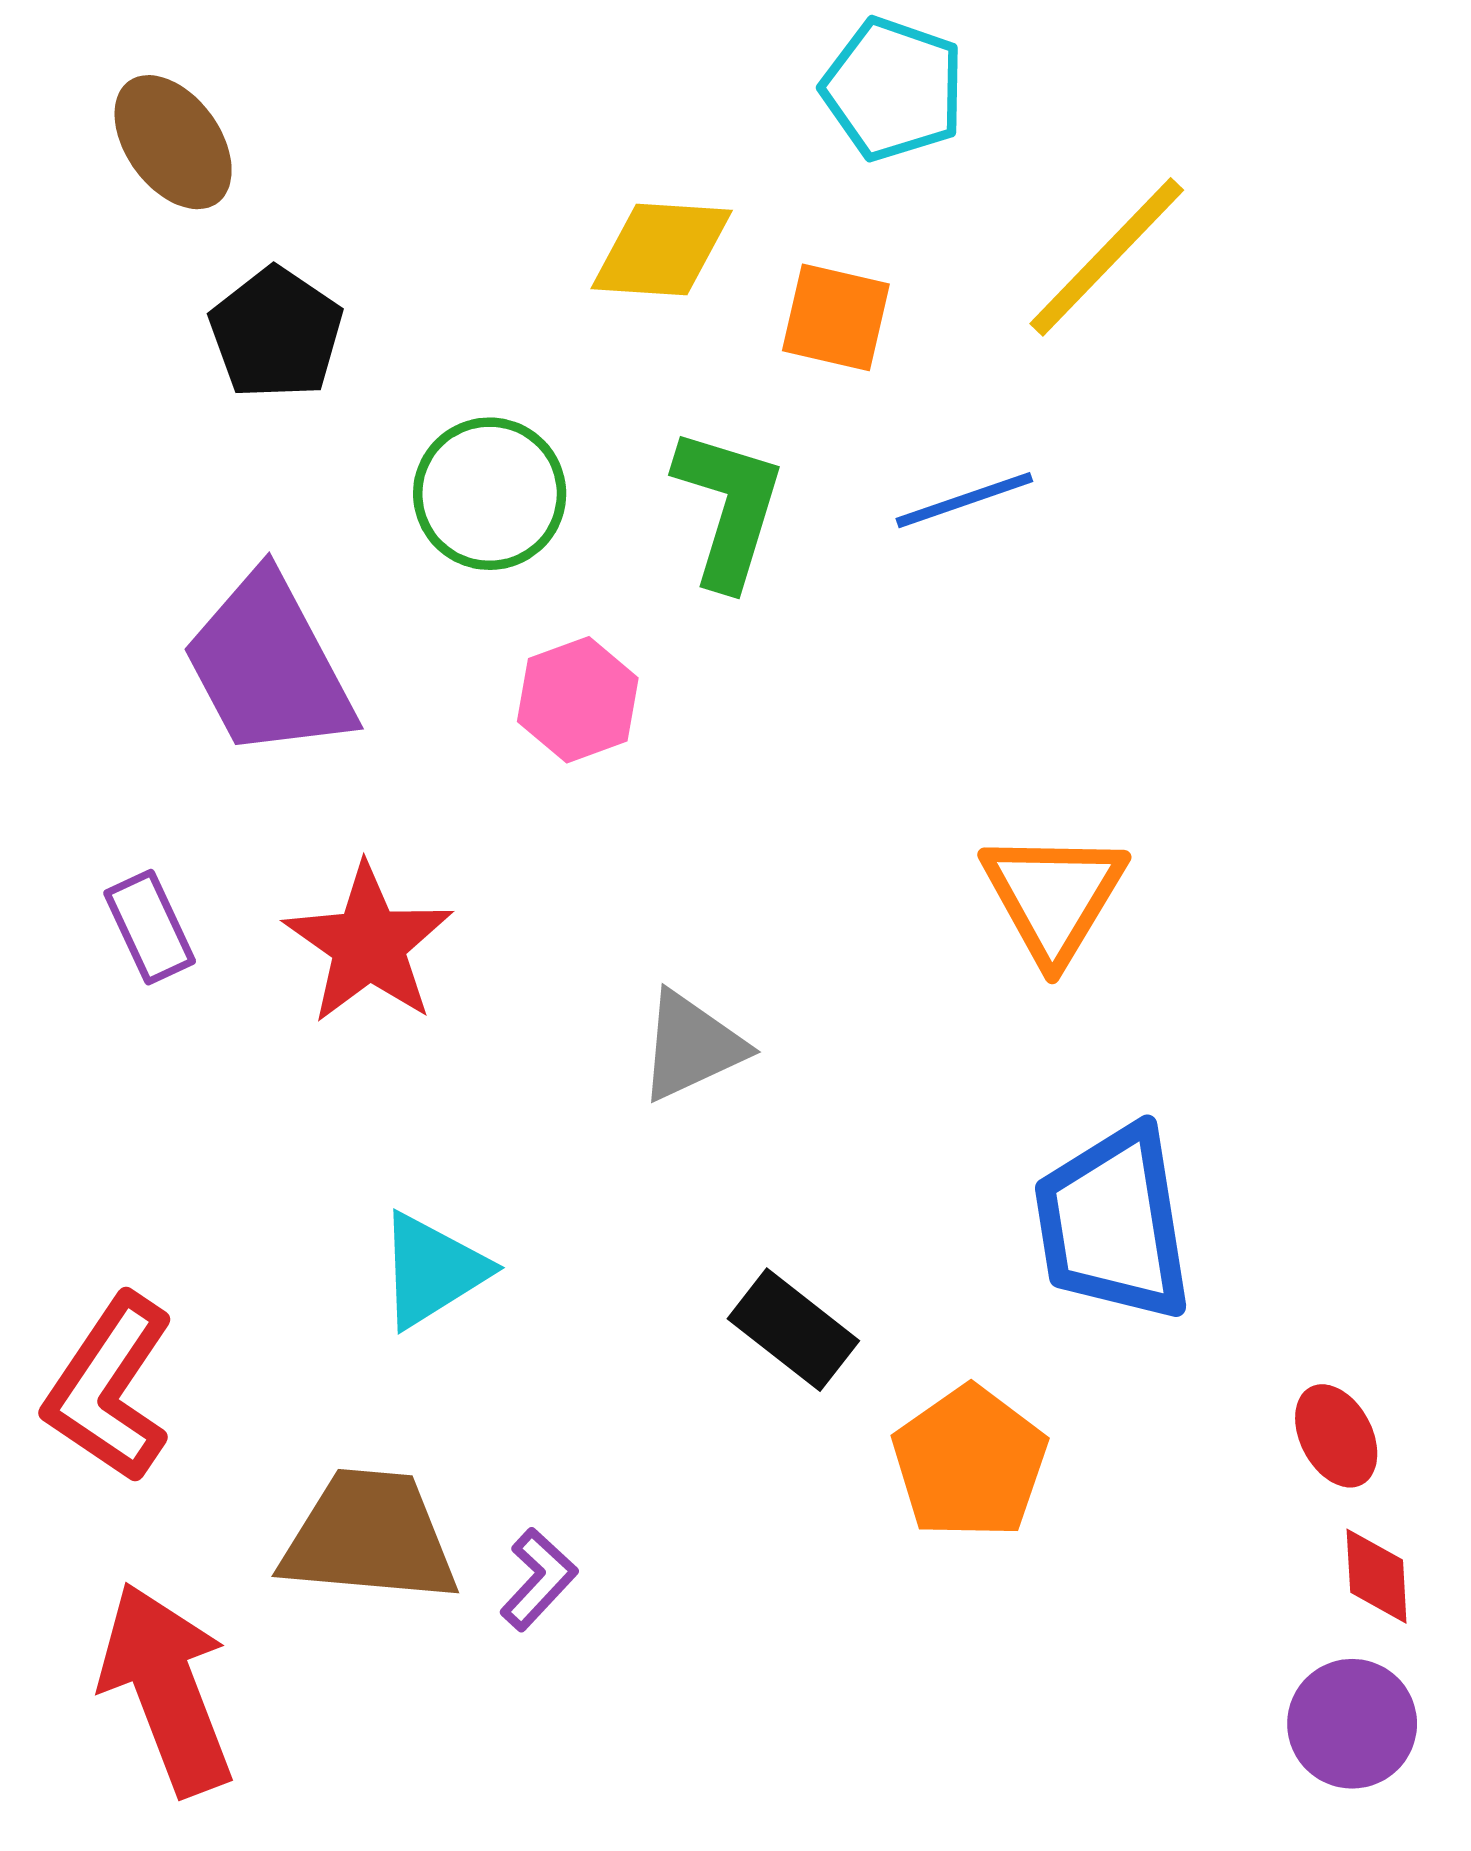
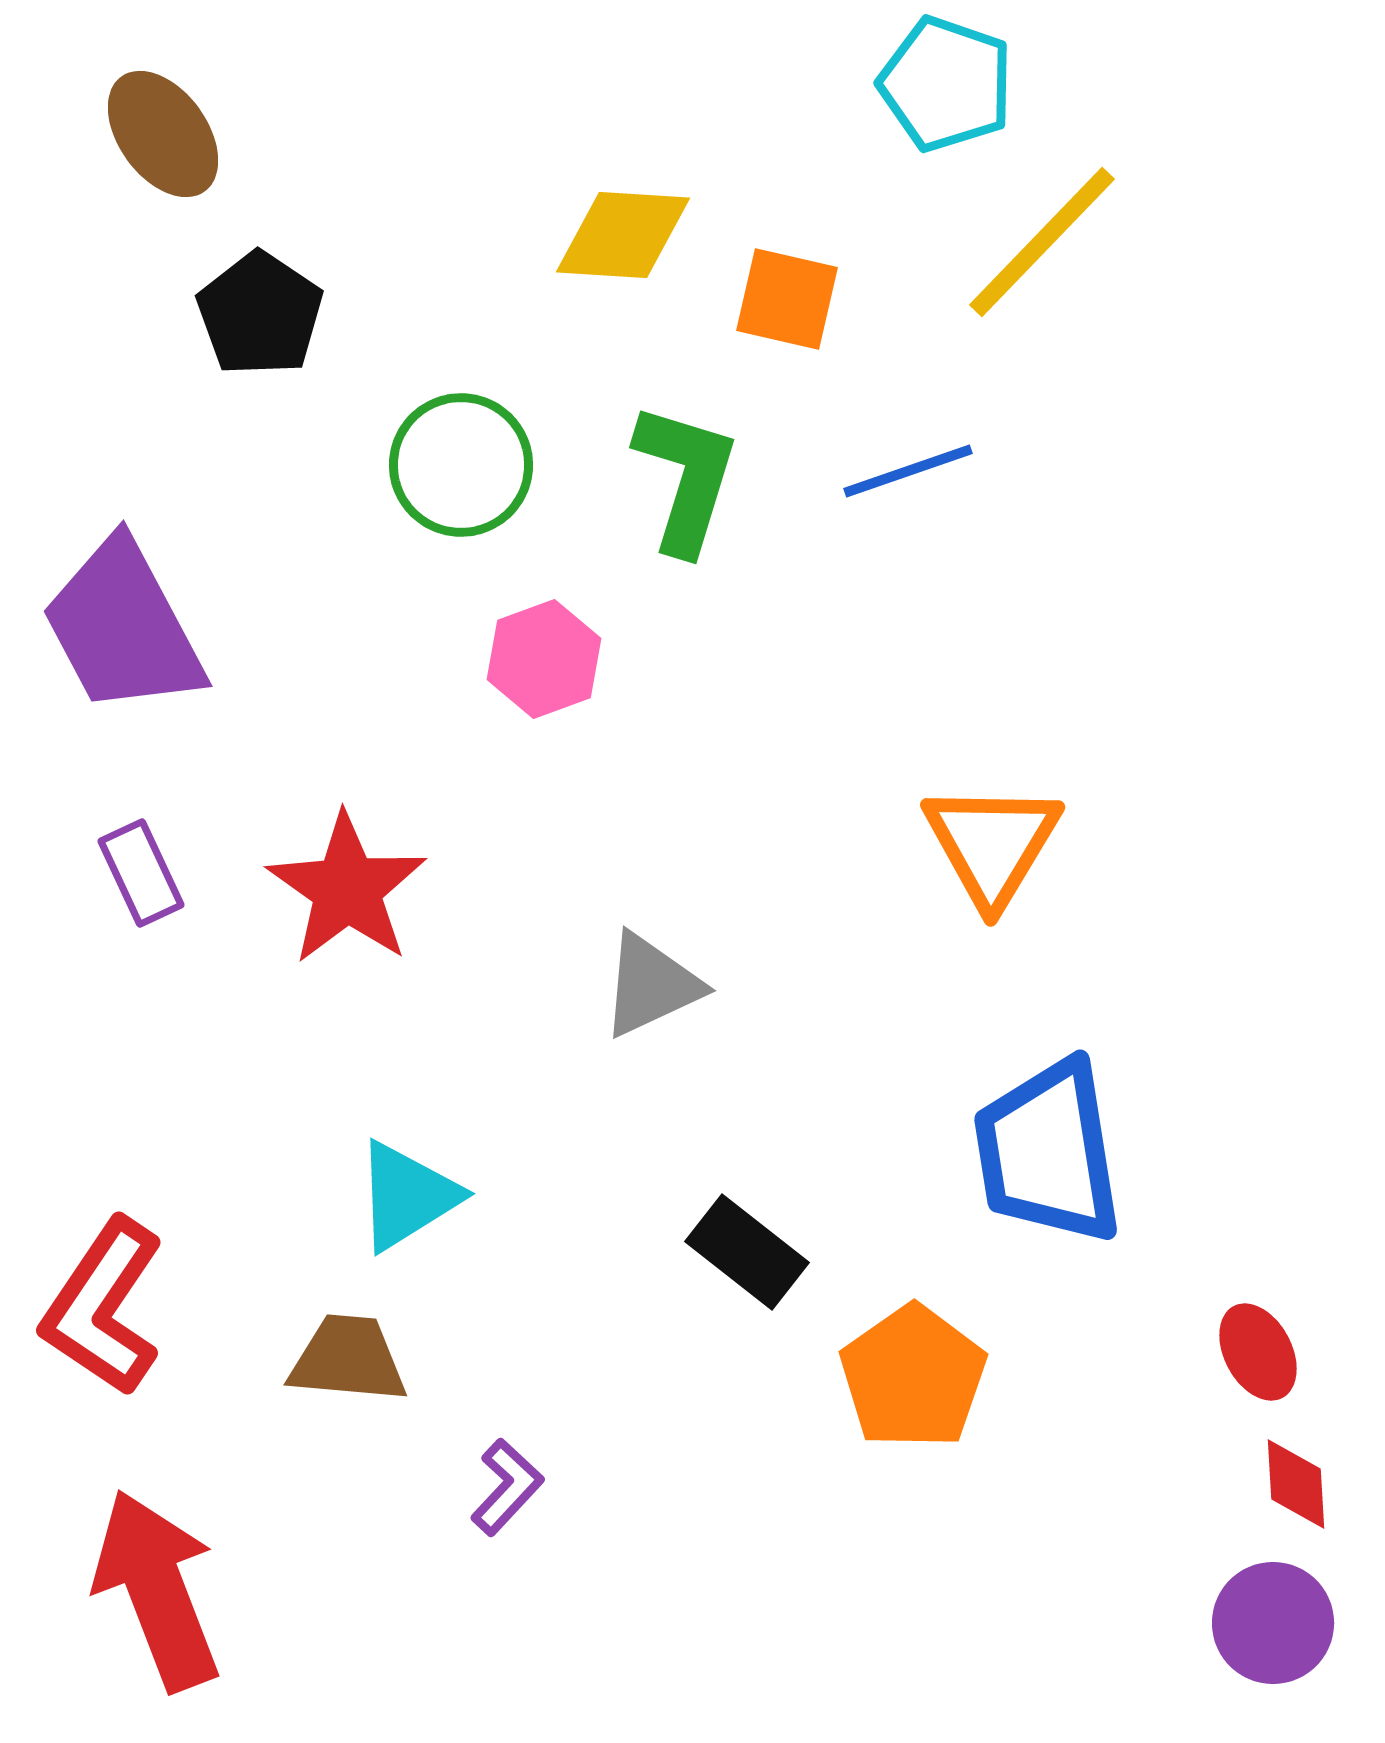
cyan pentagon: (893, 89) -> (946, 84), moved
purple trapezoid: (269, 666) -> (123, 627), moved
brown trapezoid: (370, 1537) -> (348, 1359), moved, size x0.7

